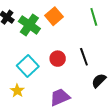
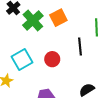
black line: (84, 57) -> (80, 47), moved

